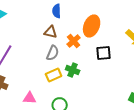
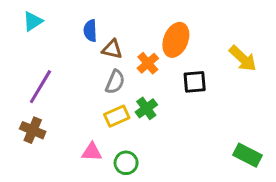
blue semicircle: (57, 11) -> (90, 31), moved
green cross: (73, 70) -> (146, 108), turned 32
pink triangle: (30, 98) -> (92, 152), moved

